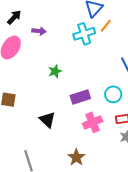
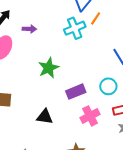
green star: (55, 71) -> (49, 68), size x1.5
black triangle: (47, 120) -> (45, 117), turned -30

